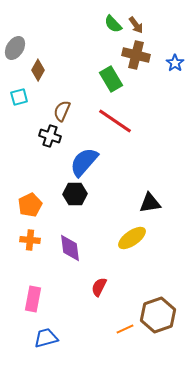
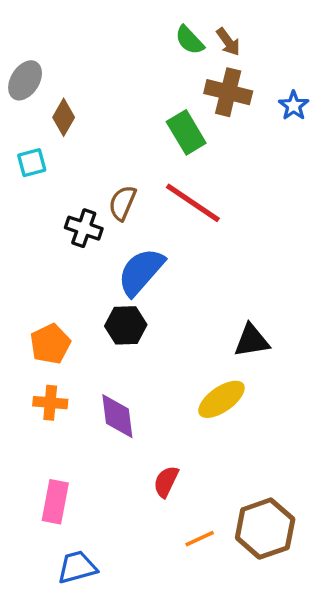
brown semicircle: (62, 111) -> (122, 203), moved
orange line: (125, 329) -> (200, 539), moved

